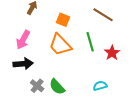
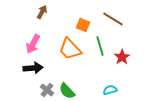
orange square: (63, 20) -> (83, 25), moved

